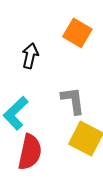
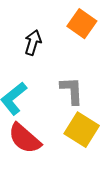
red semicircle: (30, 152) -> (25, 138), turned 114

